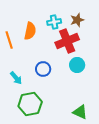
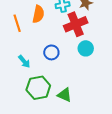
green triangle: (80, 112) -> (65, 95), moved

